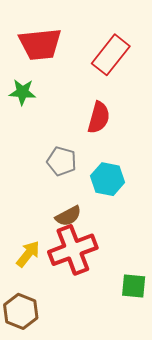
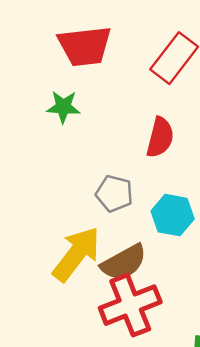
brown semicircle: (68, 216) -> (124, 262), size x1.4
yellow arrow: (28, 254) -> (76, 254), moved, size x1.6

